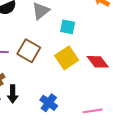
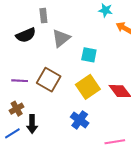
blue cross: (49, 103) -> (80, 120), moved

